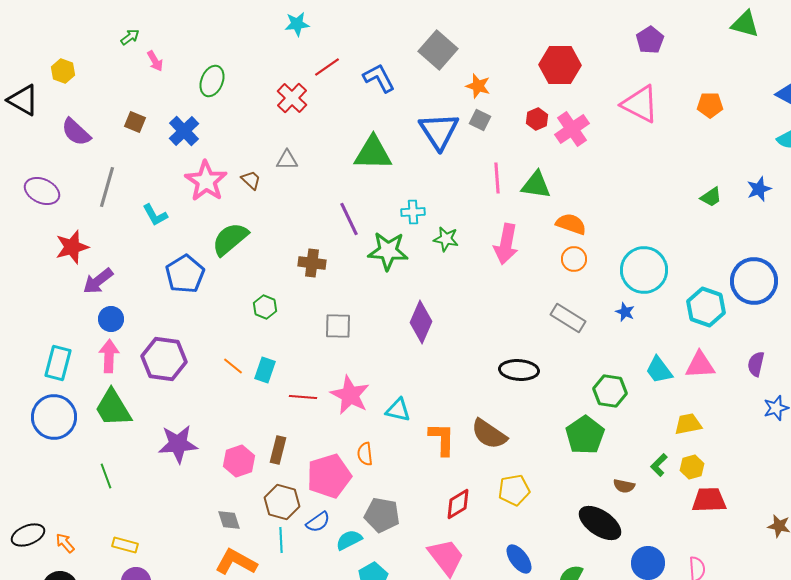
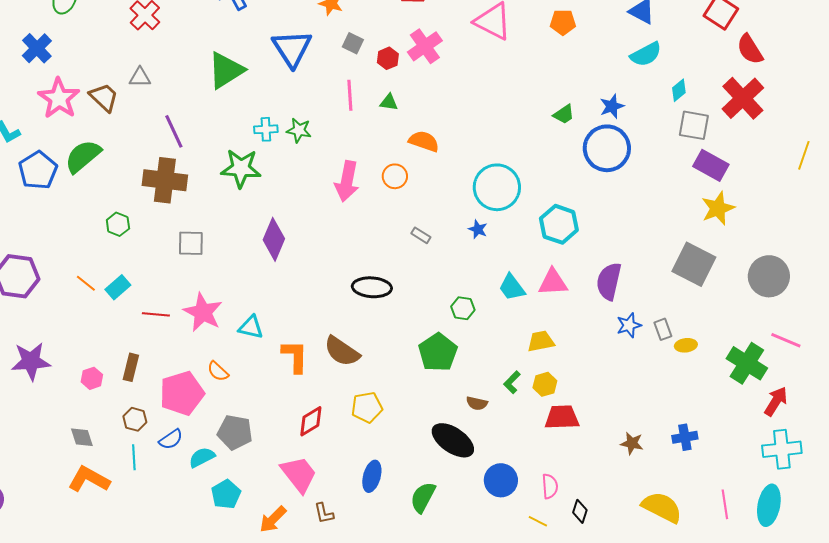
red hexagon: (537, 119) -> (388, 58), moved
gray square: (480, 120) -> (353, 43), moved
green triangle: (373, 153) -> (226, 70), turned -33
brown trapezoid: (251, 180) -> (104, 97), size x1.5
green triangle: (536, 185) -> (389, 102), size x0.6
purple line: (349, 219) -> (174, 131), moved
green star: (446, 239) -> (299, 130), moved
pink arrow: (506, 244) -> (347, 181), moved
orange circle: (574, 259) -> (395, 176), moved
brown cross: (312, 263) -> (165, 180), size x1.6
blue pentagon: (185, 274) -> (38, 170), moved
blue circle: (754, 281) -> (607, 148), moved
gray rectangle: (568, 318) -> (421, 235), size x0.6
purple semicircle: (756, 364) -> (609, 281), size x1.5
cyan rectangle: (265, 370) -> (118, 287), turned 30
green hexagon: (610, 391) -> (463, 308), size x0.7
orange semicircle: (365, 454) -> (218, 371), turned -40
pink hexagon: (239, 461) -> (92, 378), size x0.7
brown hexagon: (282, 502) -> (135, 419), size x0.7
blue ellipse: (519, 559) -> (372, 476), turned 52

